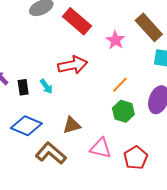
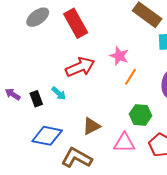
red rectangle: (77, 21) -> (76, 23), turned 32
pink star: (115, 40) -> (119, 56), moved
green hexagon: (123, 111) -> (140, 115), moved

